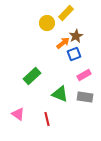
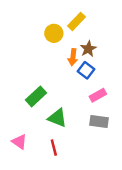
orange arrow: (63, 43) -> (73, 57), turned 136
blue square: (74, 54) -> (86, 70), turned -32
green triangle: (60, 94) -> (57, 118), moved

